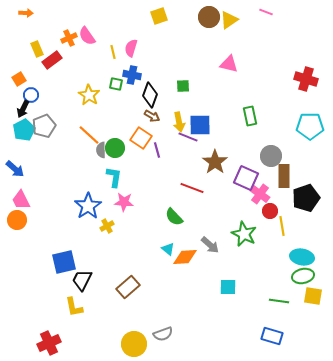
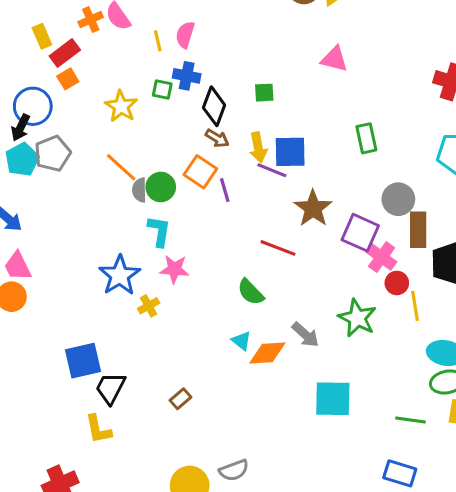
orange square: (19, 79) -> (68, 79), moved
blue circle: (31, 95) -> (33, 106), size x1.6
brown rectangle: (128, 287) -> (181, 399), size x0.6
cyan square: (228, 287) -> (333, 399), size x1.5

